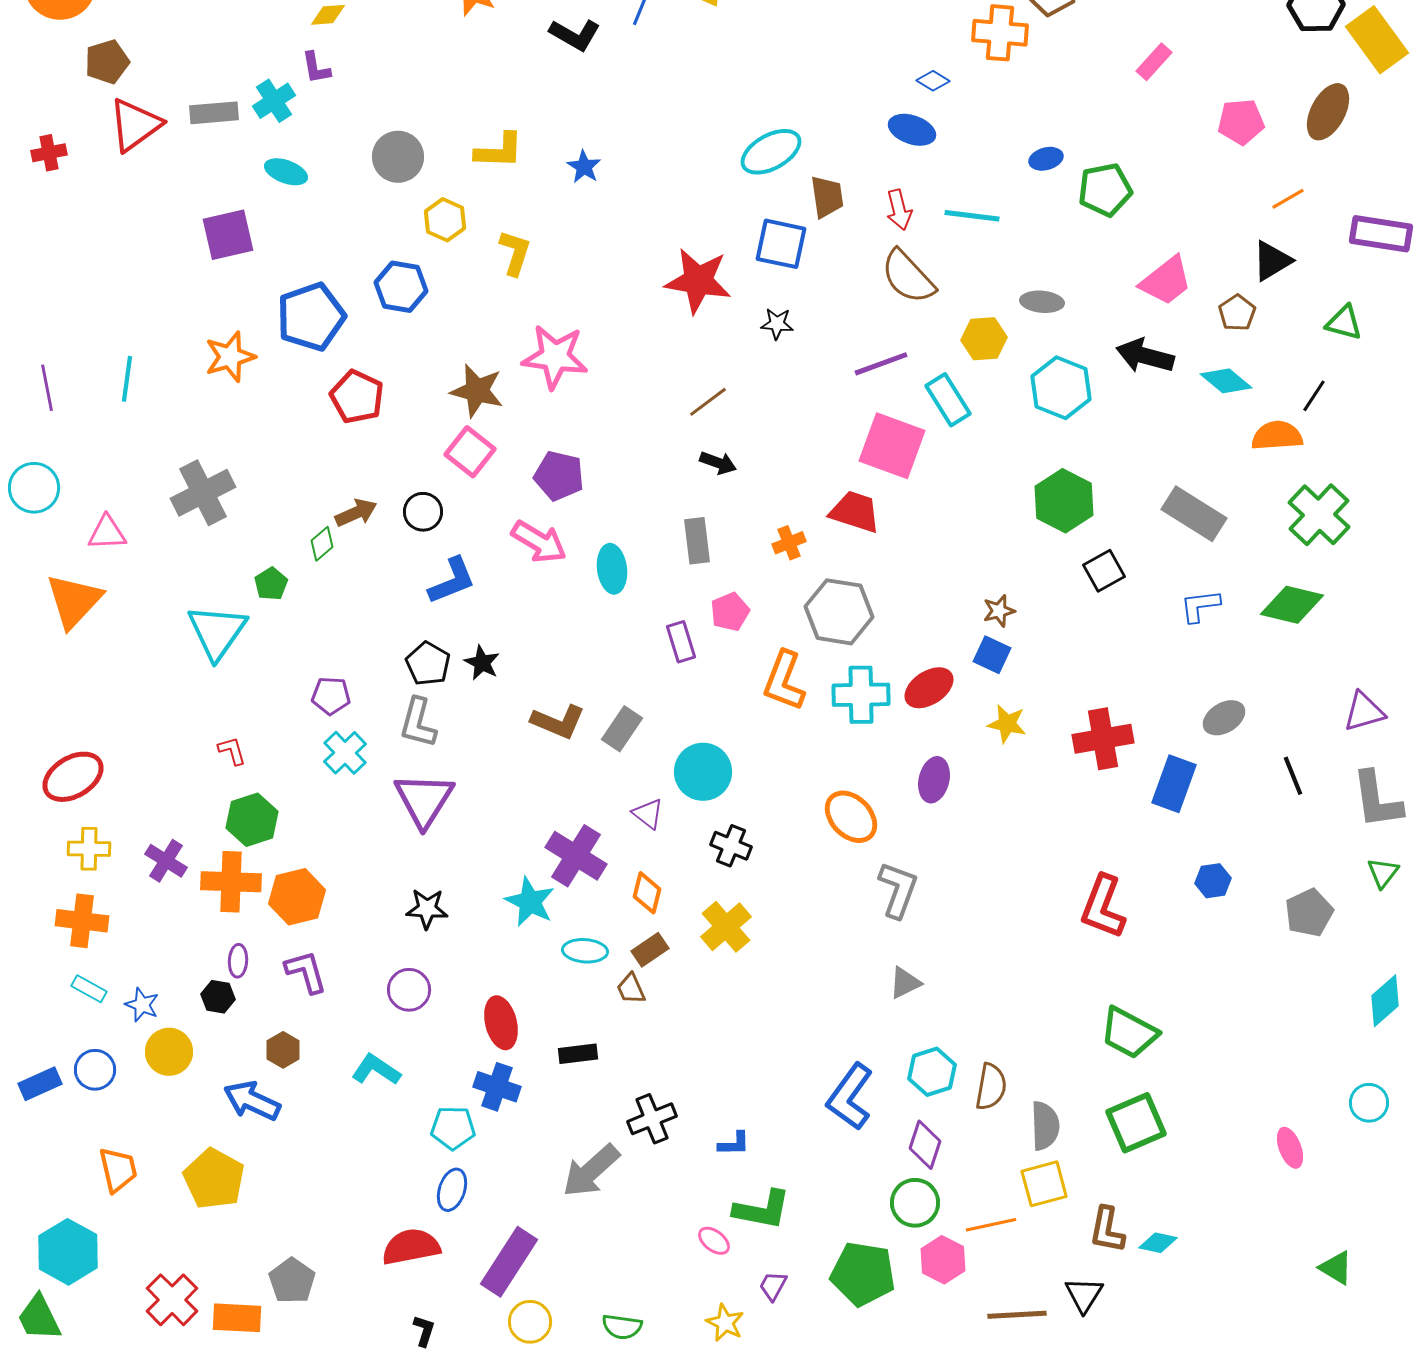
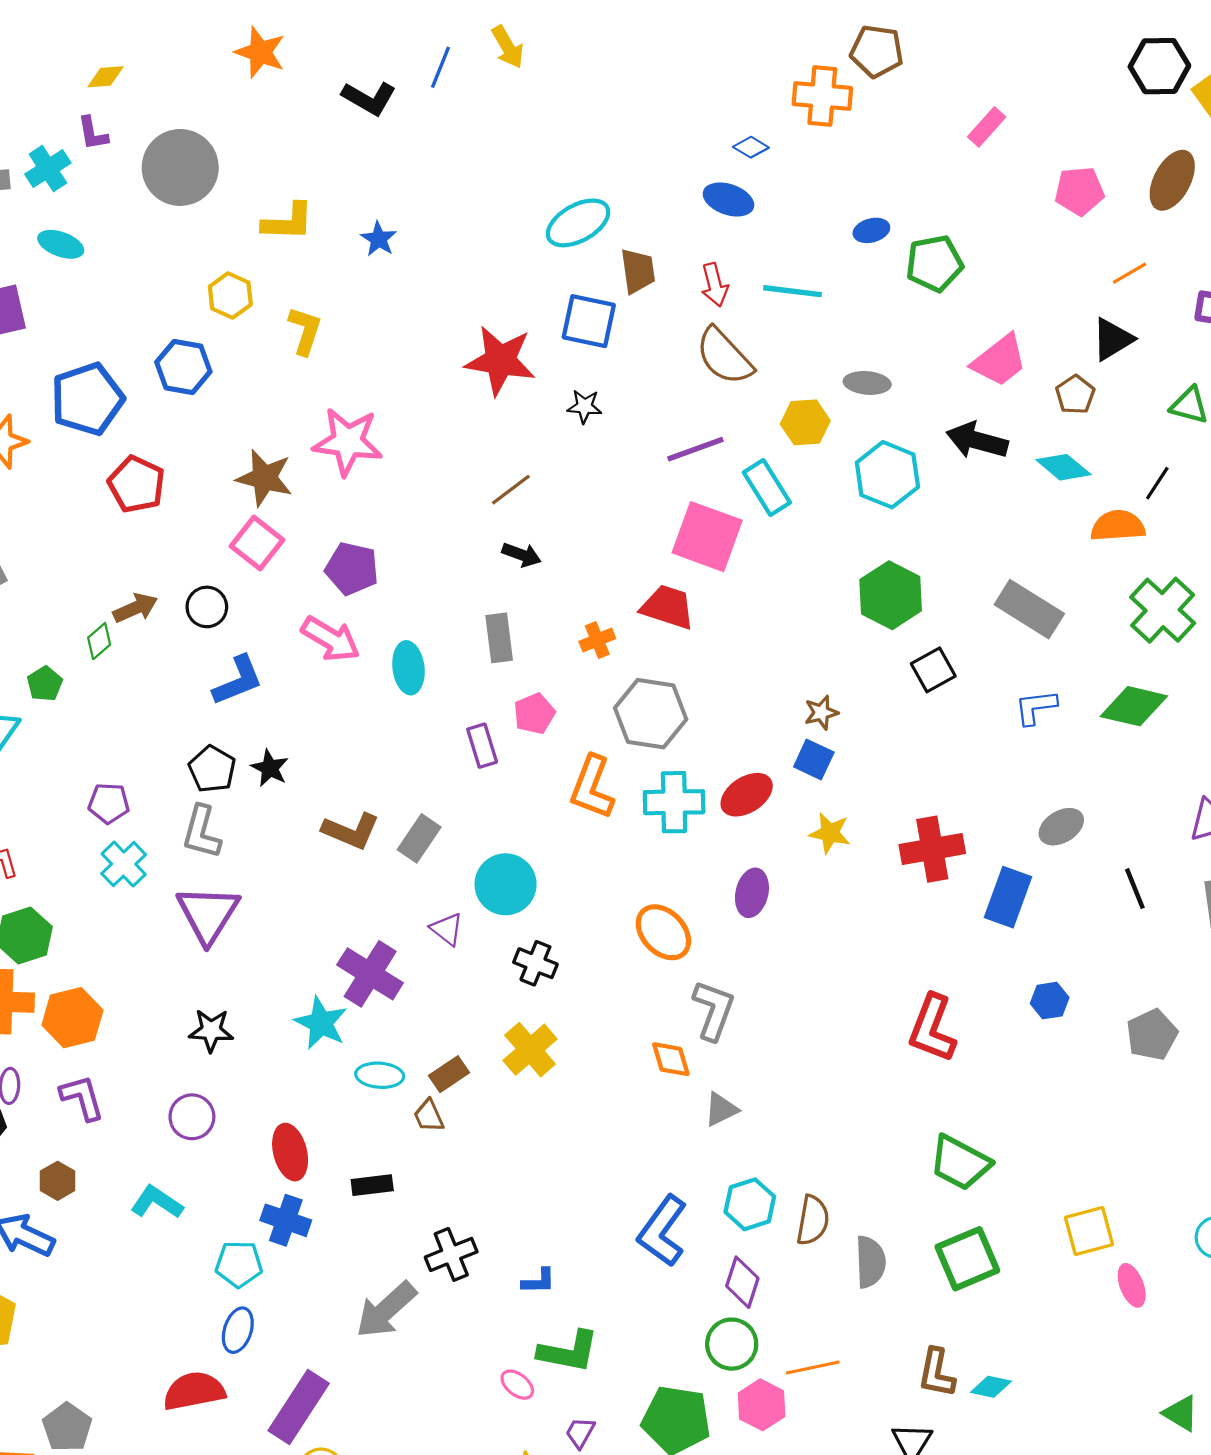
gray circle: (398, 157) -> (180, 167), moved, size x1.4
orange diamond: (647, 893) -> (671, 1059), moved, turned -30
yellow square: (1044, 1184) -> (1089, 1231), moved

